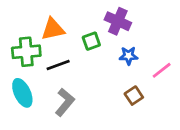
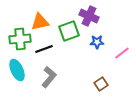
green square: (91, 41) -> (69, 31), size x1.5
brown square: (134, 96) -> (101, 84), moved

